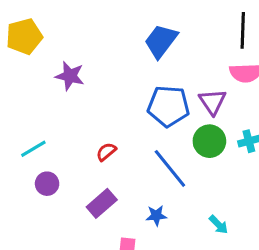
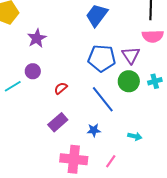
purple star: (70, 76) -> (37, 38), turned 30
purple circle: (47, 184) -> (33, 71), moved
cyan arrow: (219, 225) -> (135, 136), turned -32

